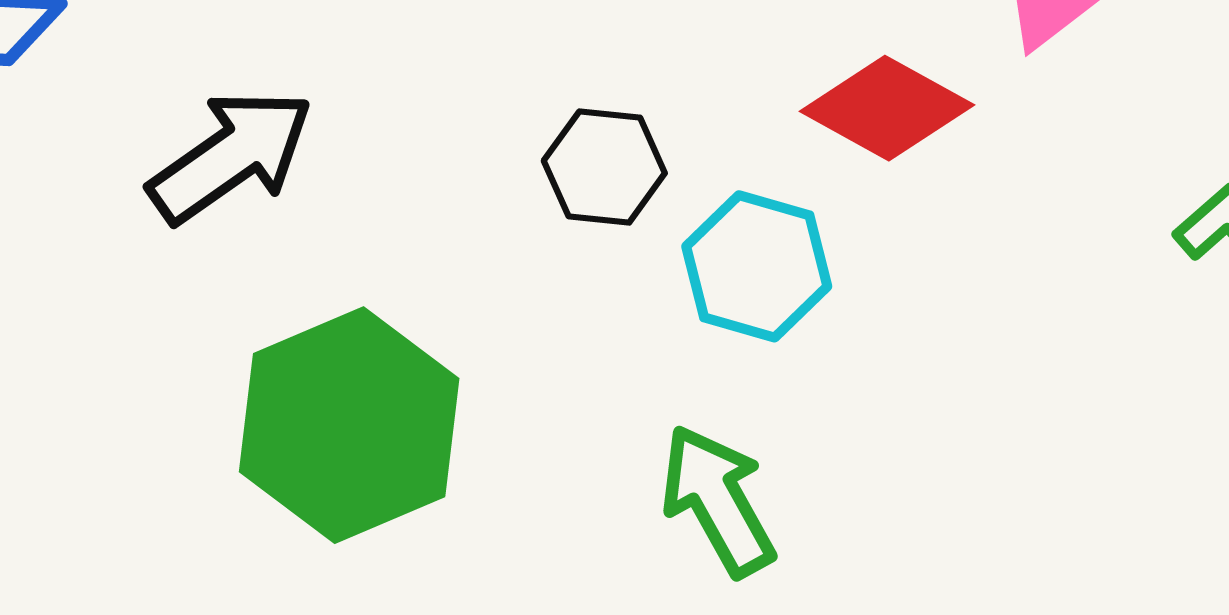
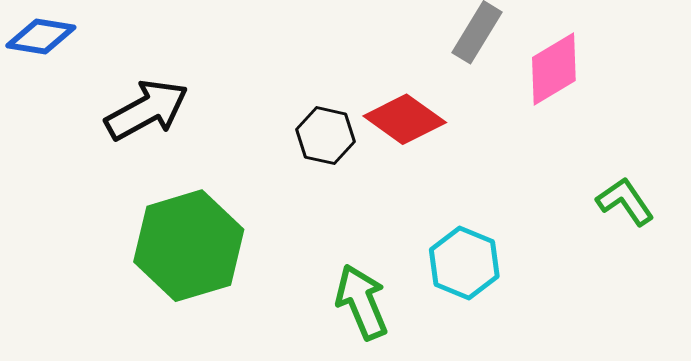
red diamond: (887, 108) -> (405, 119), moved
cyan hexagon: (757, 266) -> (464, 263), moved

